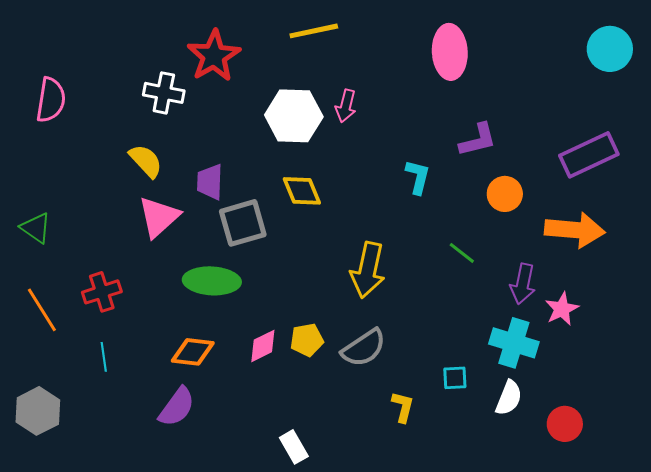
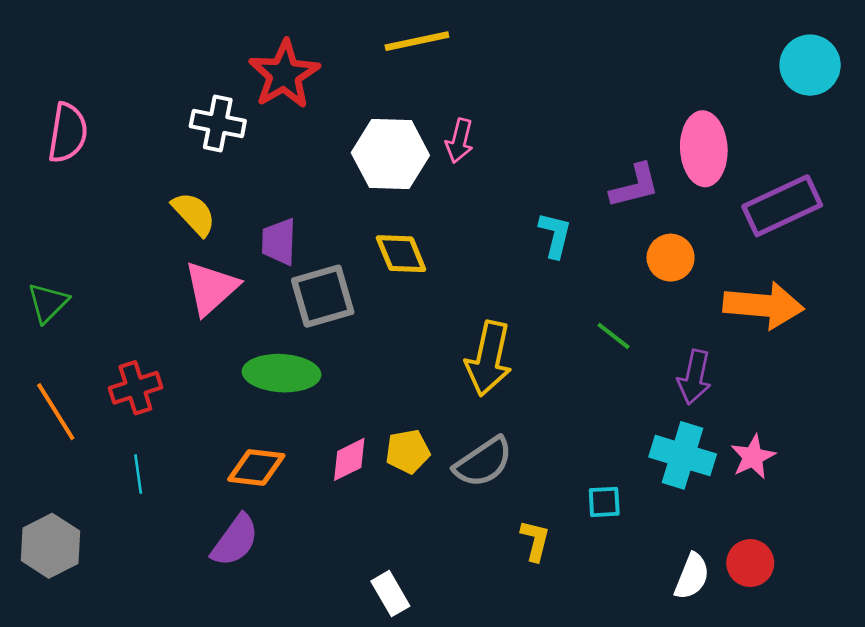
pink ellipse: (450, 52) -> (704, 149), moved
green triangle: (36, 228) -> (48, 303), turned 40
pink star: (562, 309) -> (753, 457), moved
white semicircle: (509, 398) -> (692, 576), moved

